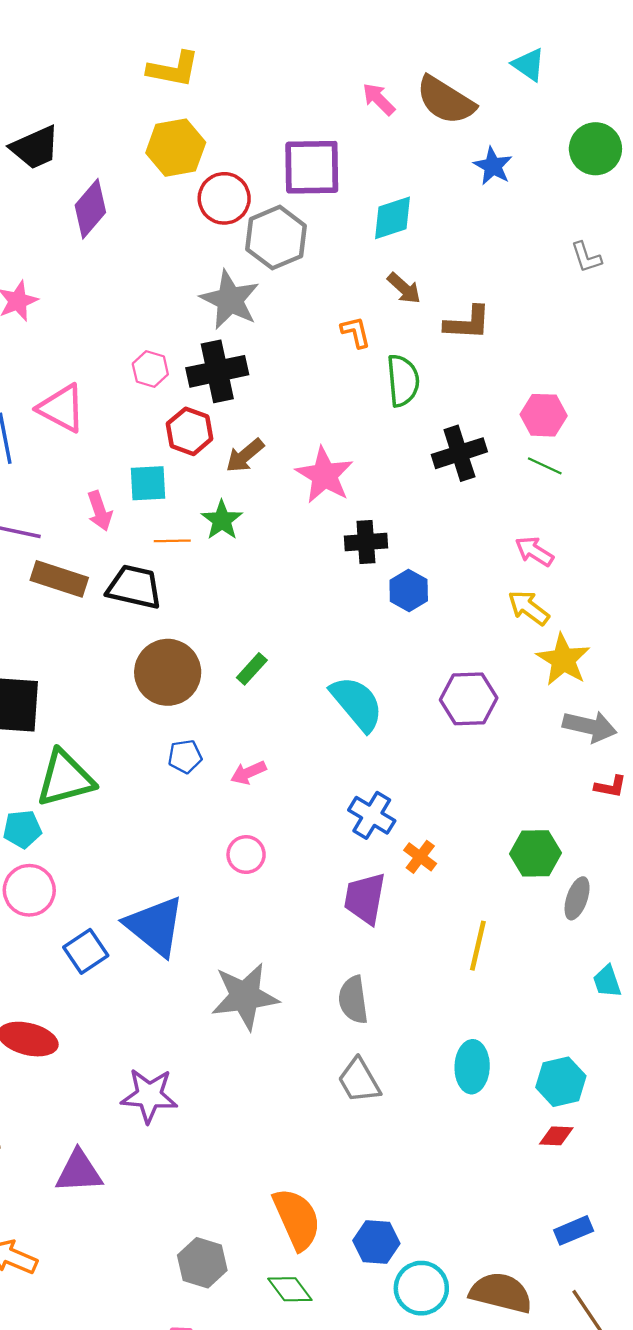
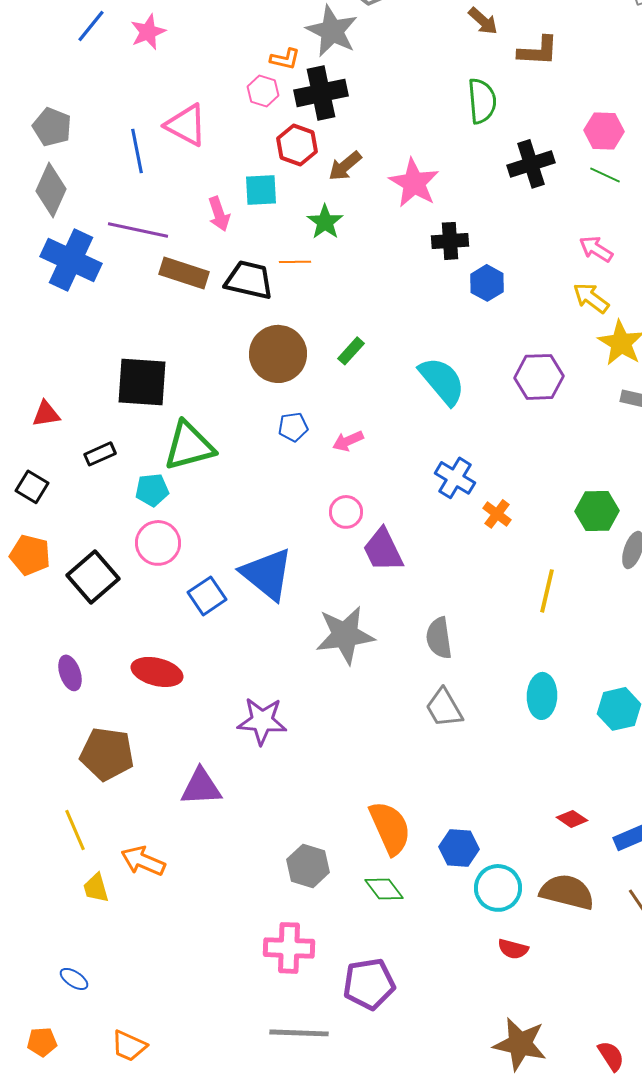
orange L-shape: (356, 332) -> (285, 59), moved, turned 116
orange line: (172, 541) -> (295, 262), moved
purple trapezoid: (365, 898) -> (383, 550), moved, turned -36
red diamond: (556, 1136) -> (572, 819), moved, turned 32

